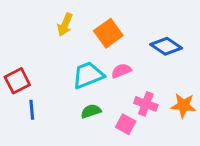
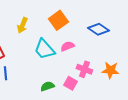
yellow arrow: (65, 25) -> (22, 25), moved
cyan trapezoid: (88, 75) -> (44, 49), turned -110
green semicircle: (91, 111) -> (47, 86), moved

